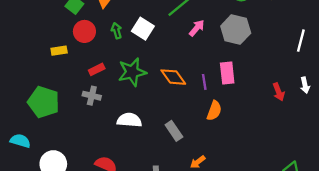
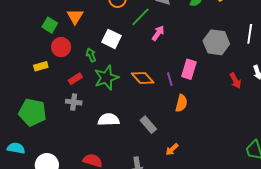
gray hexagon: (236, 30) -> (216, 42), moved
green arrow: (117, 31) -> (91, 55), moved
pink rectangle: (227, 73) -> (189, 69), turned 30

